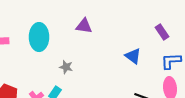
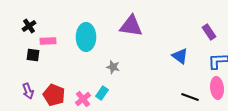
purple triangle: (84, 26) -> (131, 26), size x1.4

